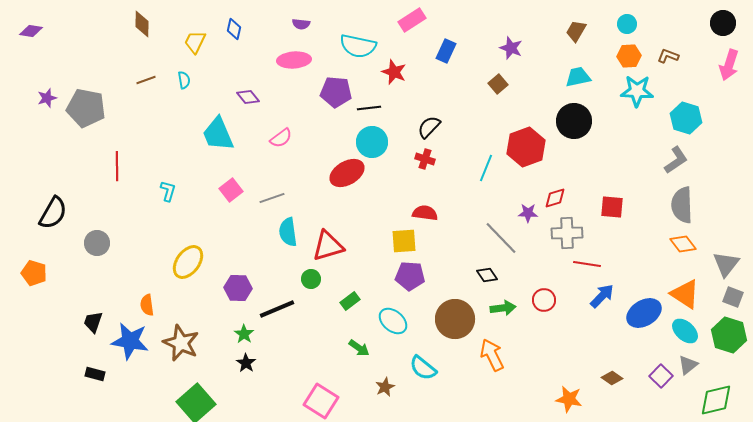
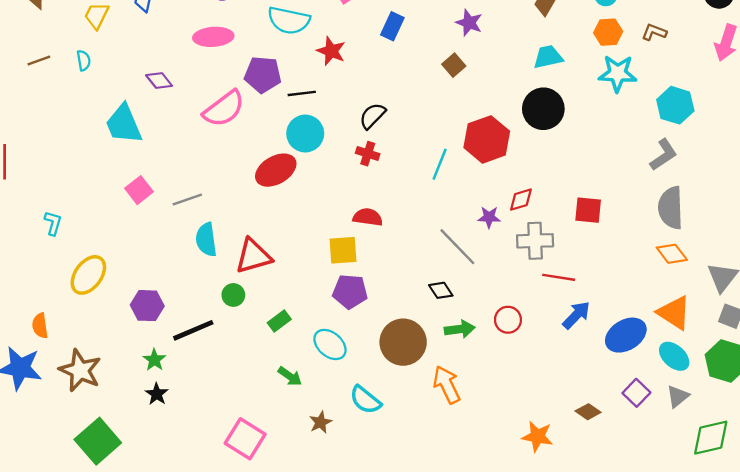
pink semicircle: (281, 138) -> (224, 109), moved, size x1.6
cyan L-shape: (168, 191) -> (53, 223), moved
purple square: (661, 376) -> (636, 393), moved

